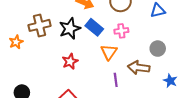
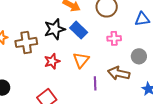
brown cross: (40, 25) -> (26, 42), moved
pink cross: (121, 31) -> (114, 38), moved
orange triangle: (109, 52) -> (81, 60), moved

